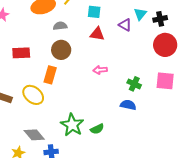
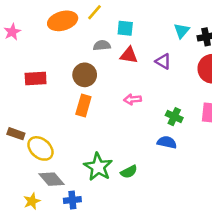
purple triangle: (125, 25) -> (163, 61), moved
gray semicircle: (60, 26) -> (102, 45), moved
orange rectangle: (50, 75) -> (83, 106), moved
yellow ellipse: (33, 95) -> (40, 148), moved

